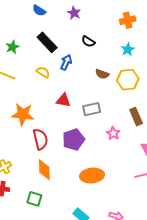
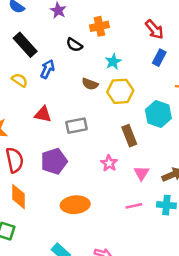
orange cross: (128, 20) -> (99, 26), moved
cyan star: (128, 49) -> (113, 62), moved
pink star: (113, 133) -> (109, 163), moved

